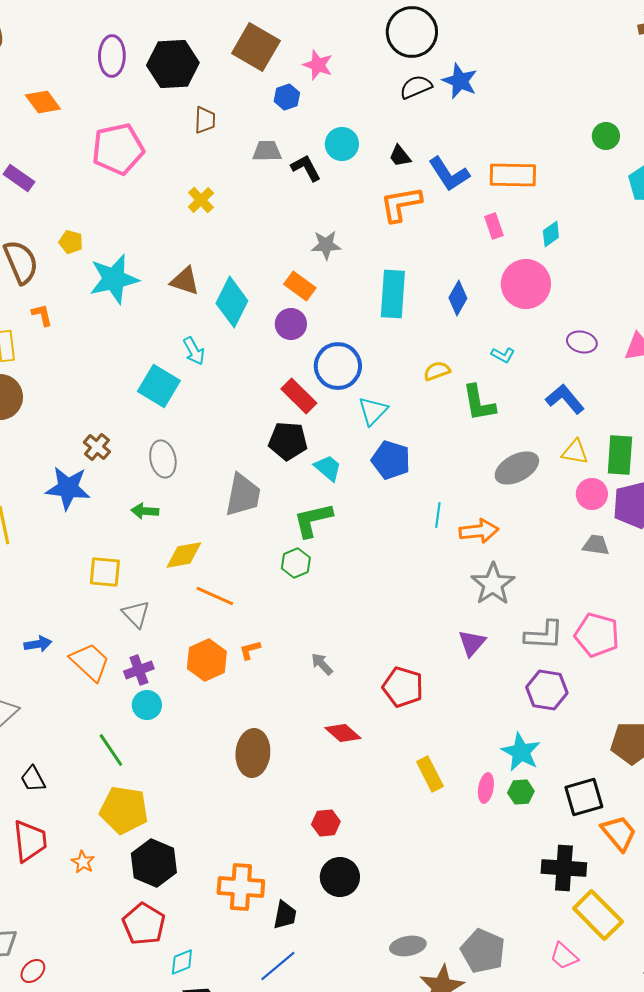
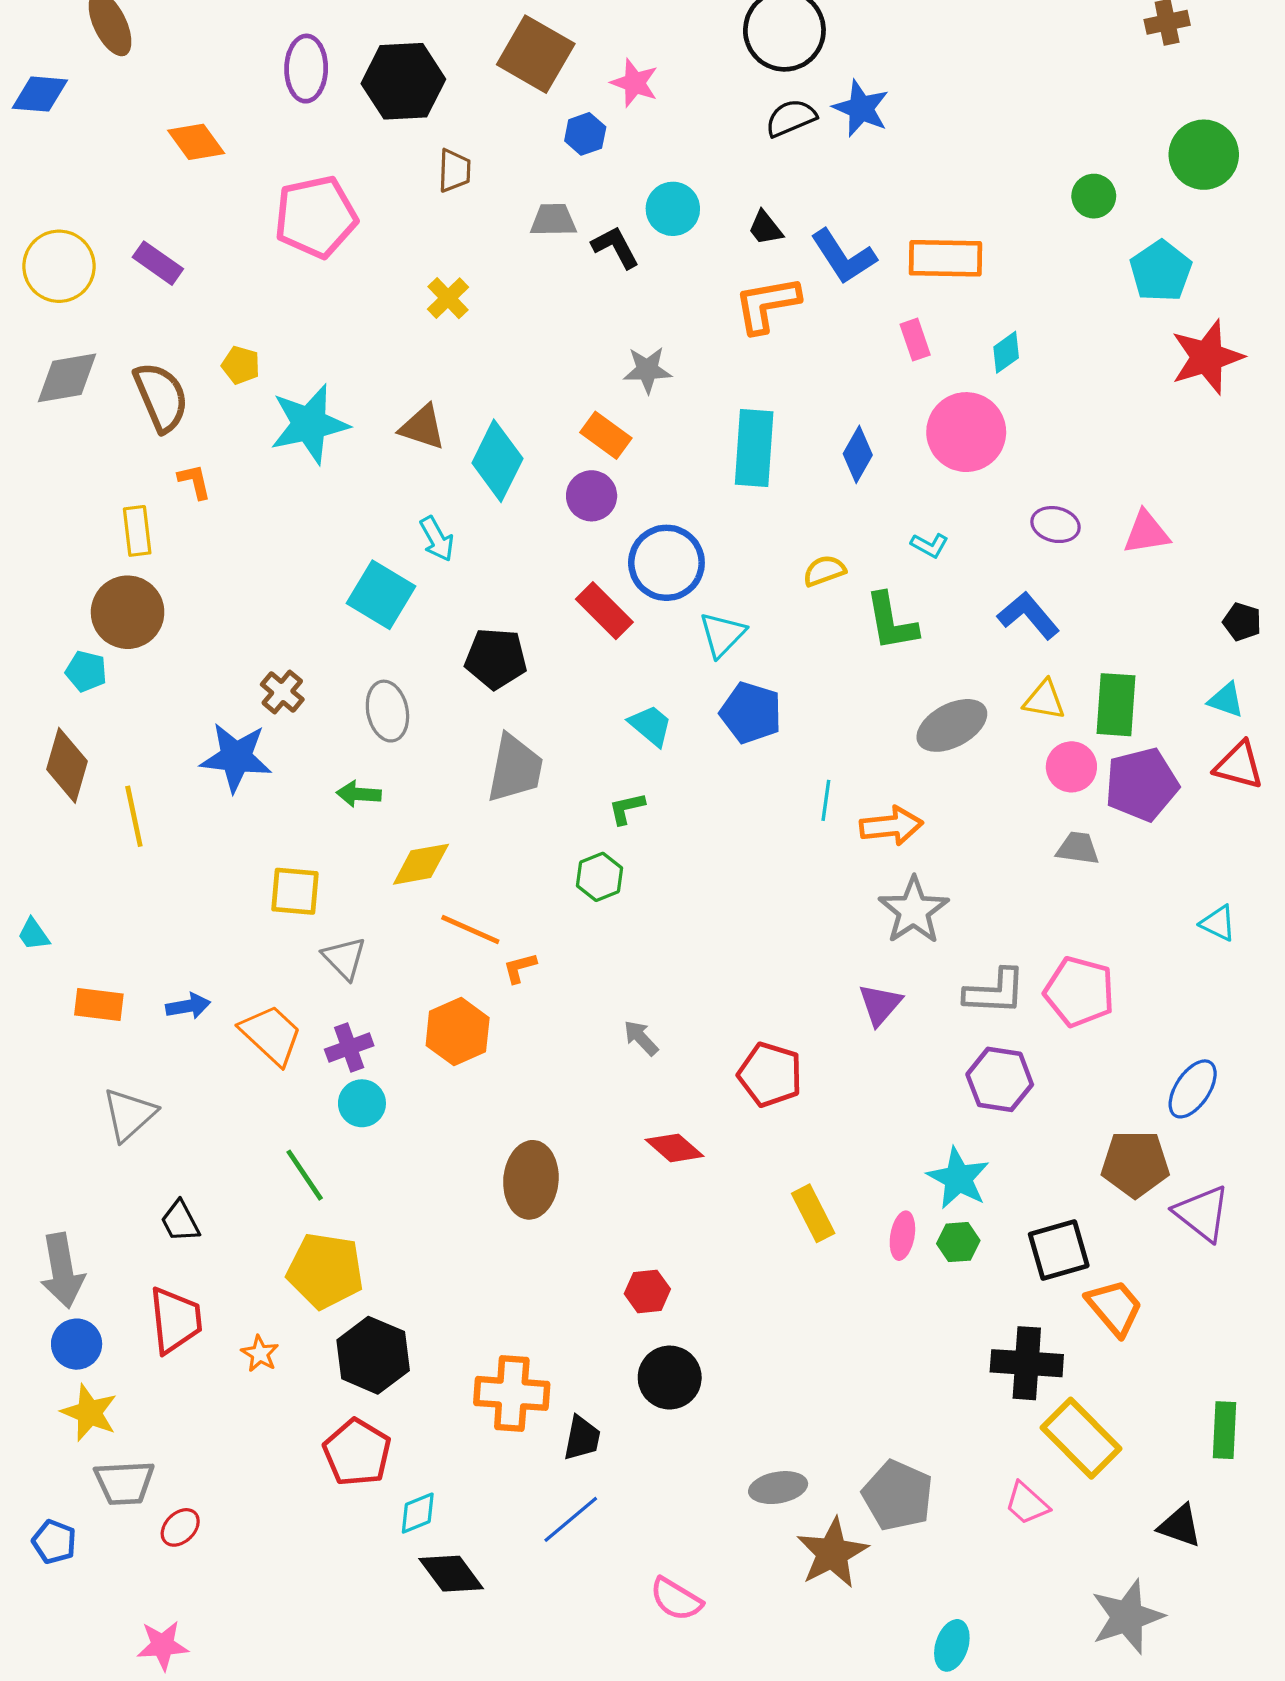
black pentagon: (288, 441) -> (496, 658), moved
green L-shape: (313, 520) -> (627, 808), size x0.6
orange L-shape: (250, 650) -> (520, 968), moved

